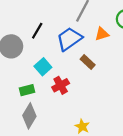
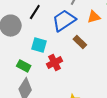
cyan square: (43, 67) -> (39, 45), turned -35
green rectangle: (27, 90) -> (24, 66), turned 40

